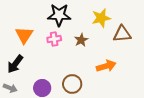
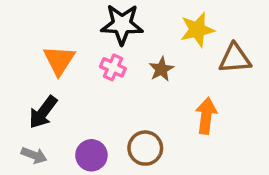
pink cross: (54, 39) -> (113, 67), turned 32
orange arrow: (106, 66) -> (206, 116), turned -66

